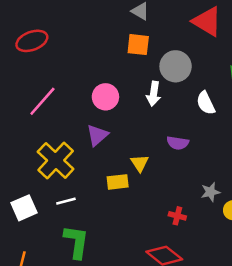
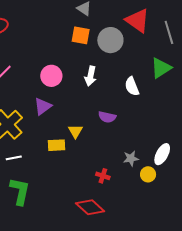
gray circle: (176, 66) -> (110, 40), moved

